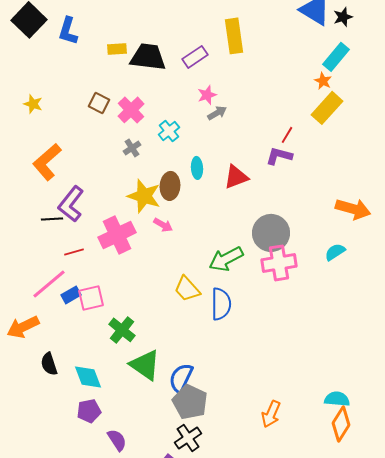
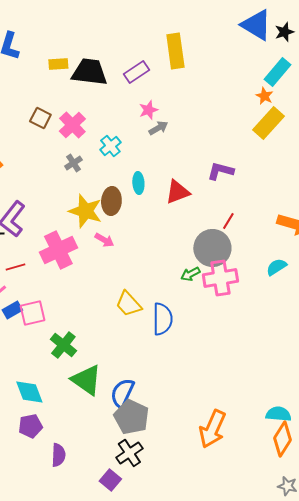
red line: (287, 135) -> (228, 221), moved
green arrow: (226, 259) -> (190, 274), moved, size x0.6
orange arrow: (271, 414) -> (212, 429), size x1.4
purple semicircle: (117, 440) -> (58, 455), turned 35

